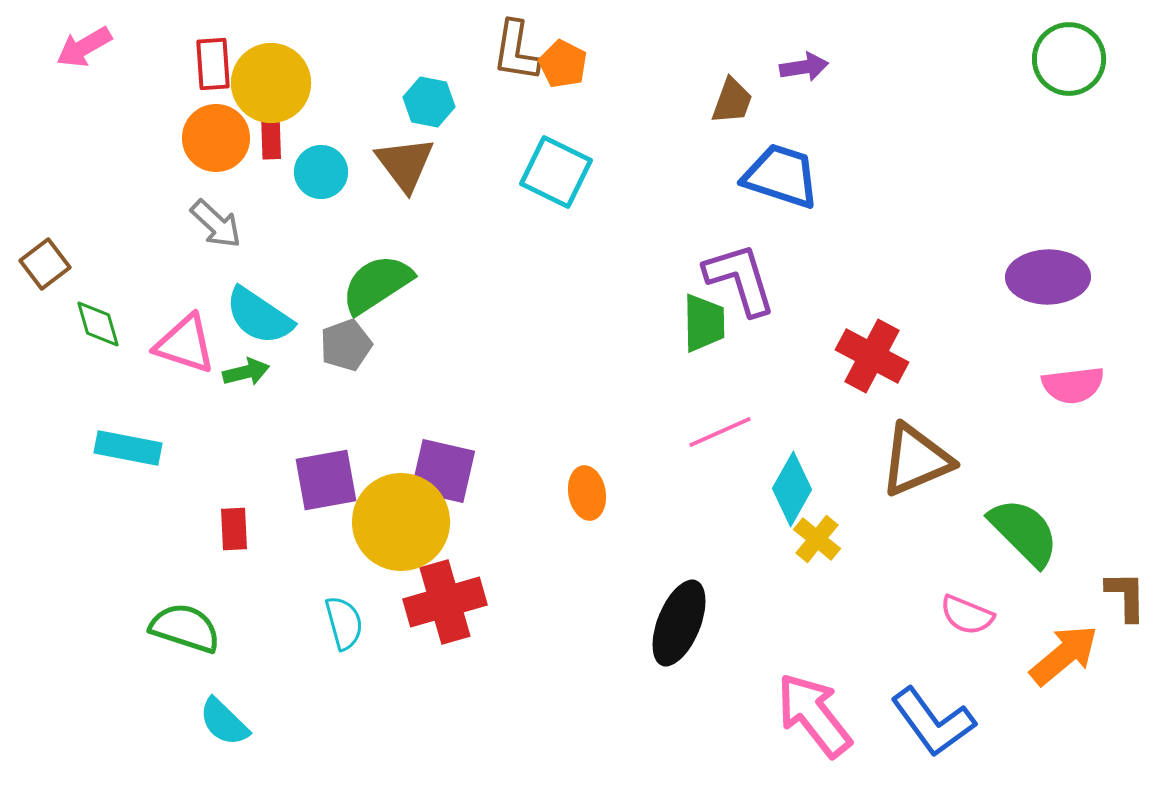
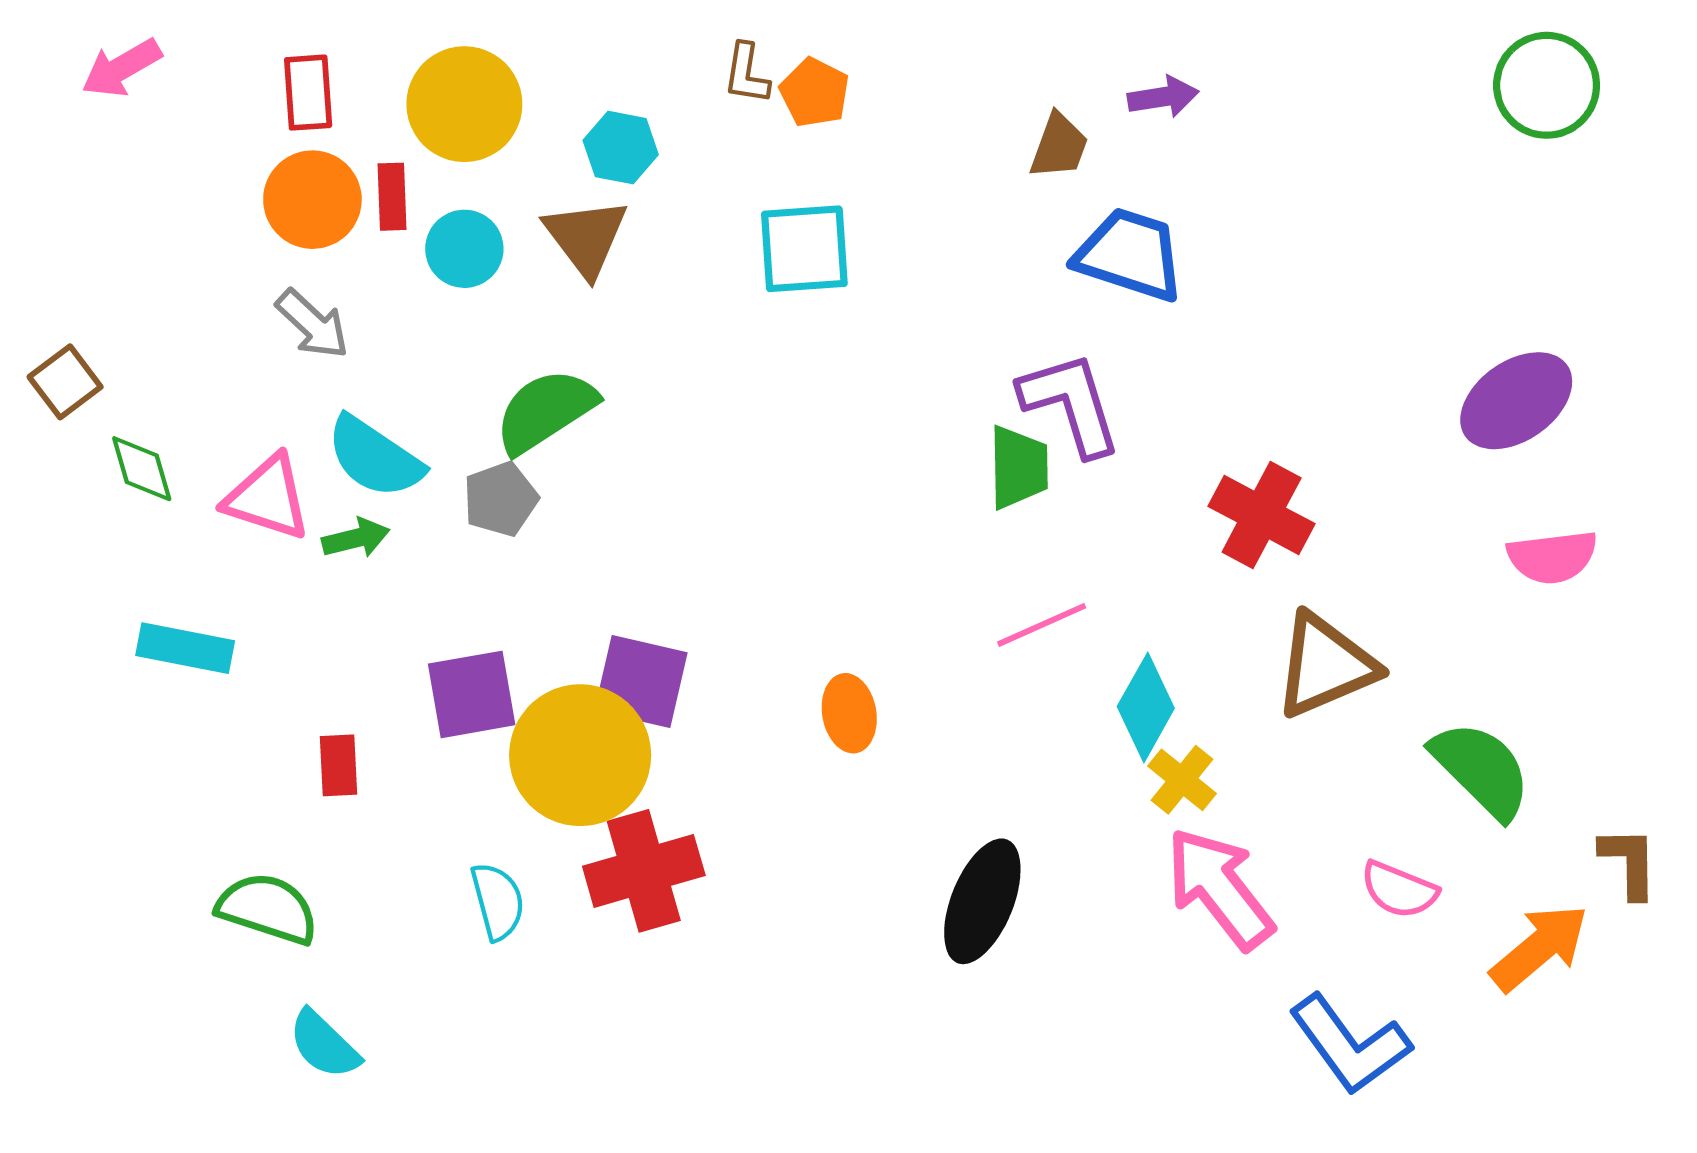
brown L-shape: (516, 51) -> (747, 74), size x0.7
yellow circle: (271, 83) -> (464, 104), moved
cyan square: (556, 172) -> (804, 249), turned -30
purple ellipse: (1048, 277) -> (1516, 401), turned -34
pink arrow: (814, 715) -> (1220, 888), moved

